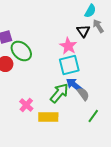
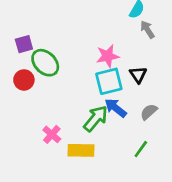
black triangle: (83, 31) -> (138, 75), moved
pink star: (68, 46) -> (108, 56), turned 30
gray semicircle: (83, 94) -> (149, 112), moved, turned -96

